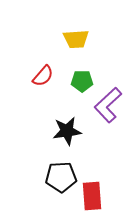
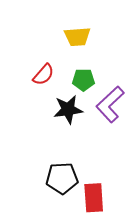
black star: (67, 131) -> (68, 109), moved

